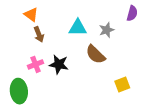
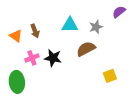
purple semicircle: (132, 13) -> (119, 12), turned -144
orange triangle: (31, 14) -> (16, 36), moved
brown semicircle: (95, 54) -> (86, 49), turned 108

